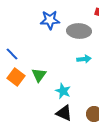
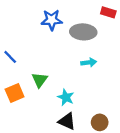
orange square: (16, 77) -> (15, 93), moved, turned 30

